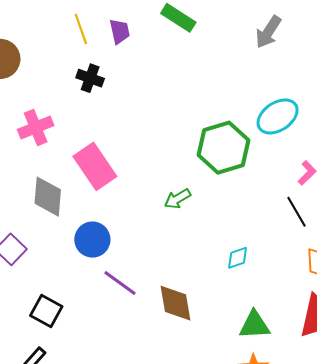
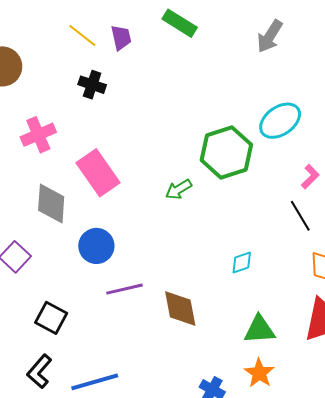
yellow line: (81, 29) -> (82, 36), turned -32
green arrow: (177, 199) -> (179, 189), moved
purple line: (120, 283) -> (124, 289), turned -48

